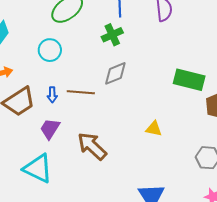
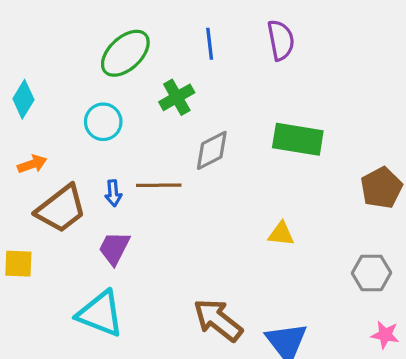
green cross: (112, 35) -> (177, 97), moved
green rectangle: (189, 80) -> (298, 139), moved
brown arrow: (92, 146) -> (218, 320), moved

